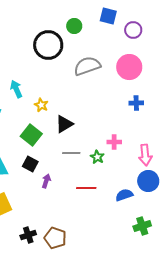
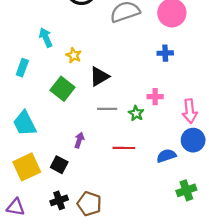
blue cross: (136, 103) -> (165, 53), moved
black square: (30, 164) -> (59, 165), moved

